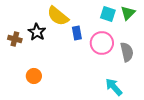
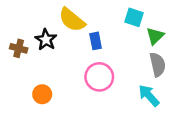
green triangle: (128, 13) -> (155, 36), moved
pink circle: (102, 43) -> (99, 77), moved
cyan arrow: (114, 87) -> (149, 95), moved

